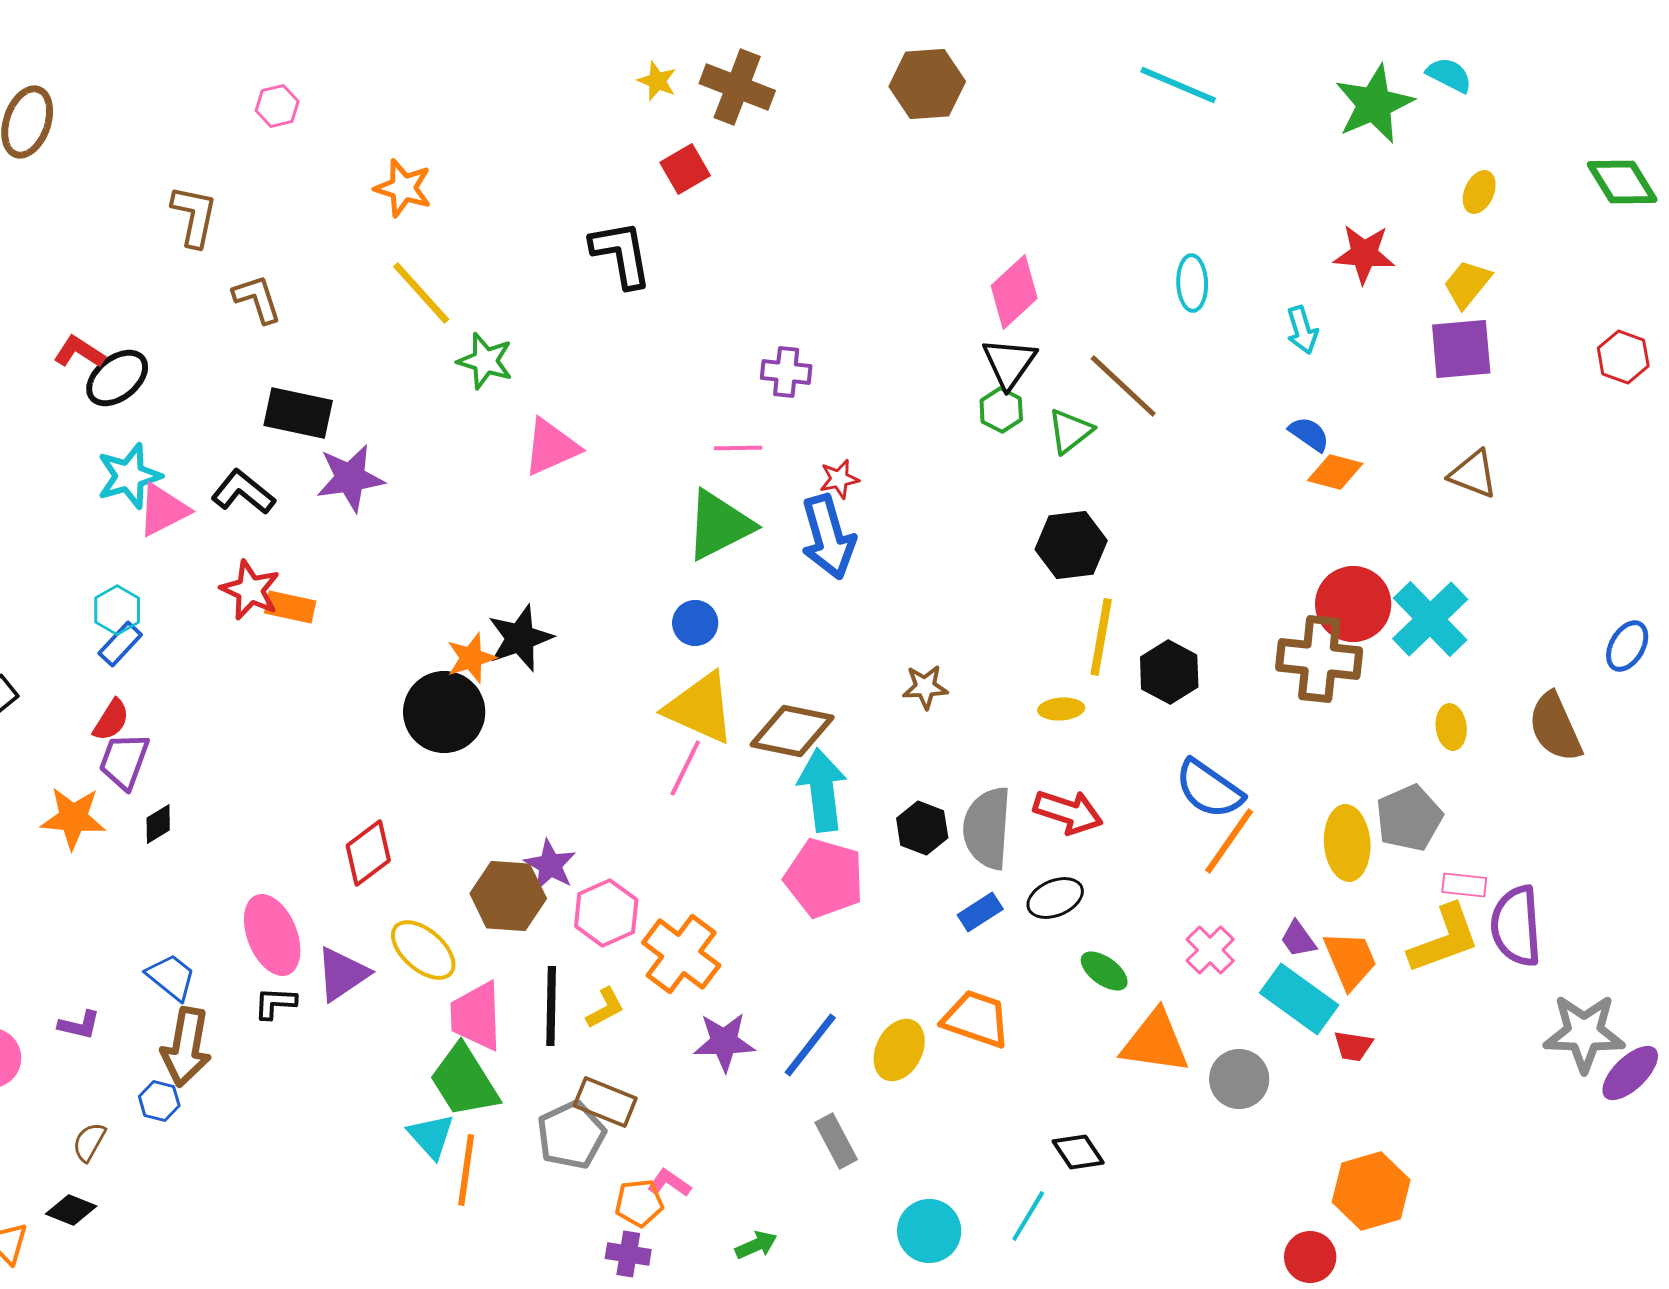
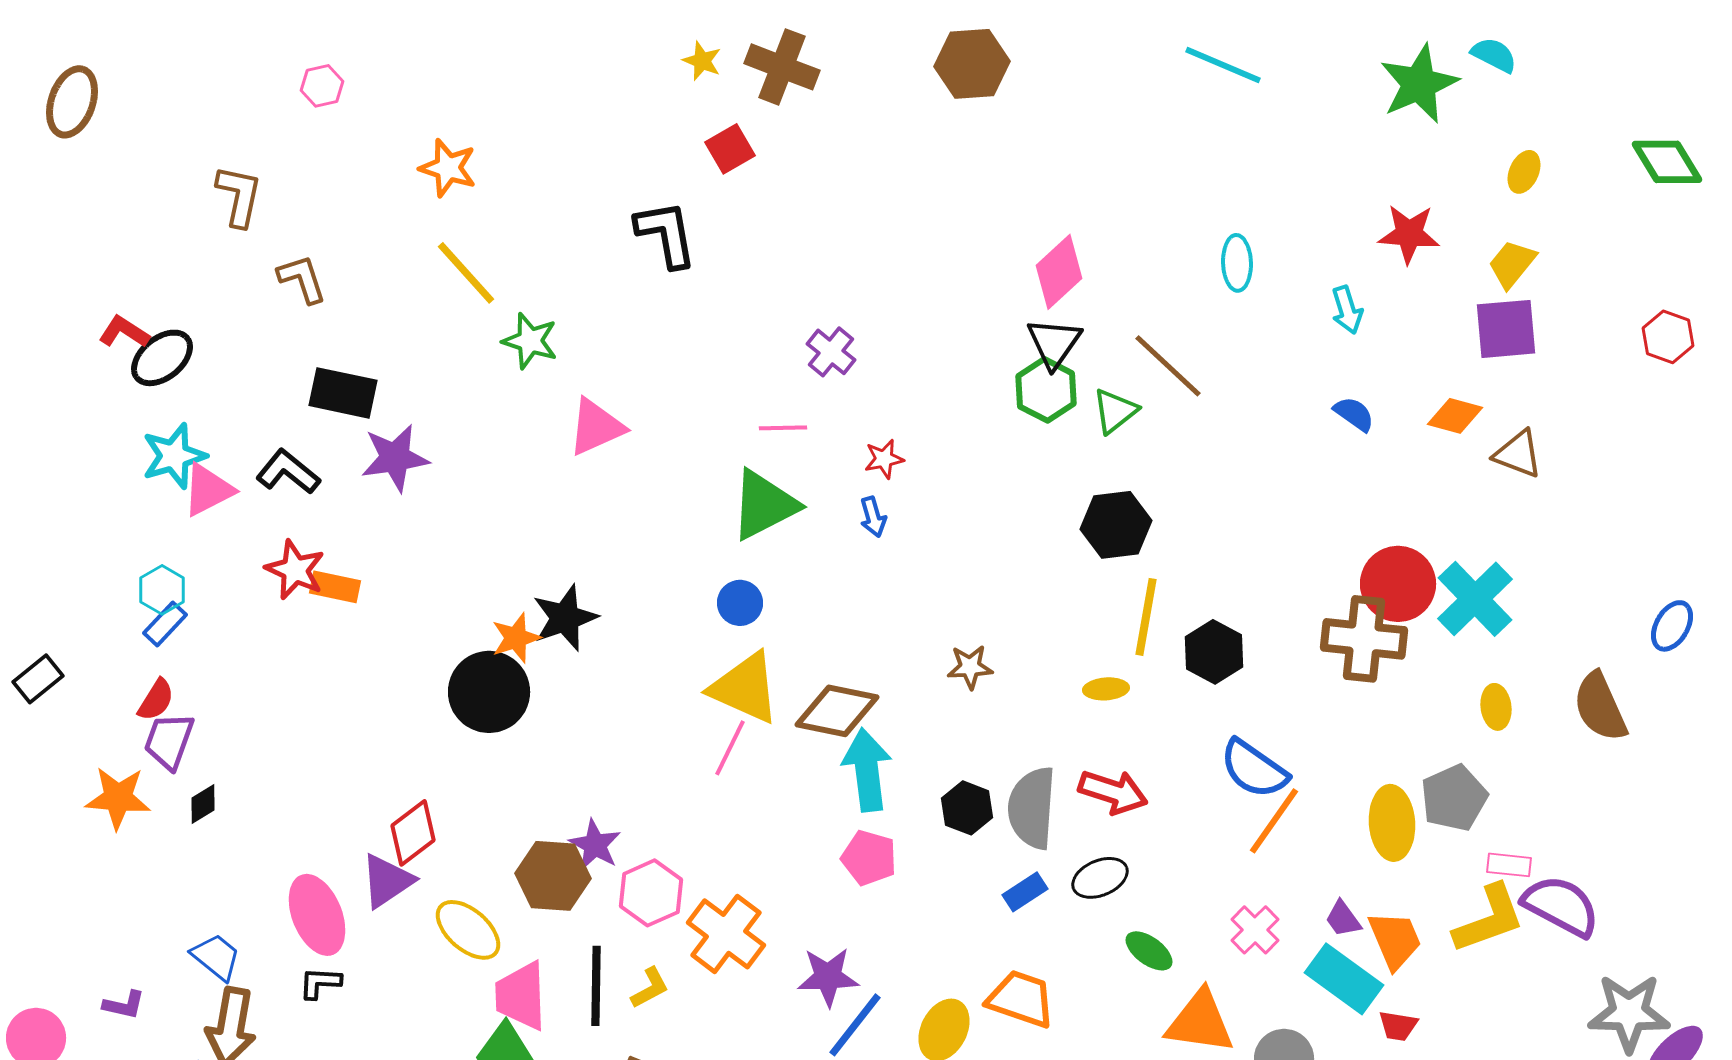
purple cross: (786, 372) -> (831, 352), turned 33
green hexagon: (1001, 410) -> (1046, 390), size x1.4
orange diamond: (1335, 472) -> (1455, 416), moved
blue arrow: (828, 537) -> (873, 517), size x0.5
pink pentagon: (824, 878) -> (869, 858), size x0.7
purple semicircle: (1516, 926) -> (1561, 906), turned 122
purple triangle: (342, 974) -> (387, 881), moved
purple star: (724, 1042) -> (828, 977), moved

